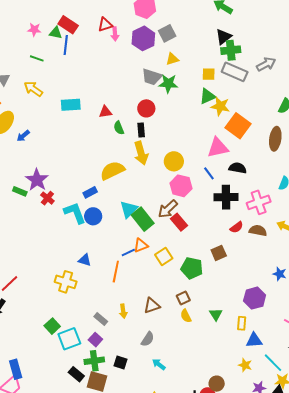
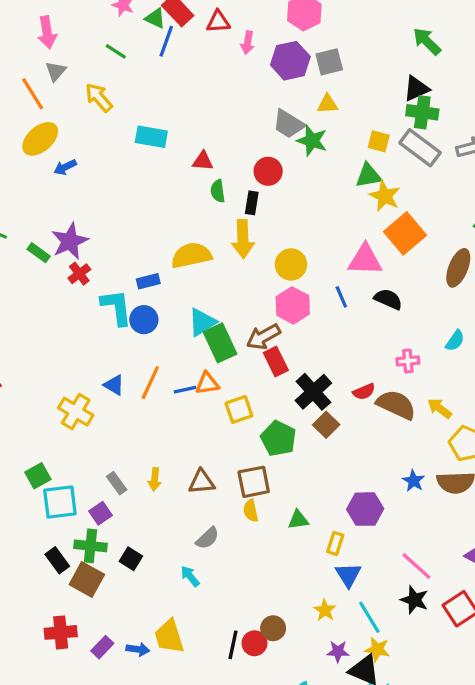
red triangle: (105, 25) -> (218, 22), moved
black cross: (226, 197) -> (313, 392), moved, turned 35
pink cross: (259, 202) -> (408, 361), size x0.6
brown semicircle: (258, 231) -> (396, 405), size x1.4
brown square: (219, 253) -> (326, 425), turned -35
orange line: (116, 272) -> (150, 383), moved
brown square: (183, 298) -> (254, 482), size x1.5
green triangle: (216, 314) -> (298, 520), turned 40
gray semicircle: (148, 339) -> (207, 538), moved
blue triangle: (254, 340) -> (348, 575), turned 48

